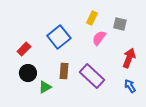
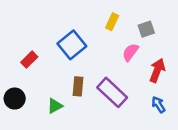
gray square: (120, 24) -> (146, 29), turned -32
pink semicircle: (99, 38) -> (130, 52), moved
black circle: (28, 73) -> (15, 99), moved

